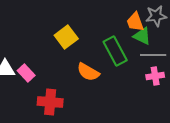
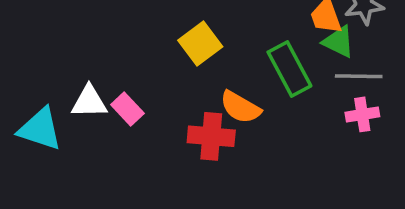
red cross: (50, 102) -> (211, 136), moved

